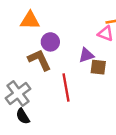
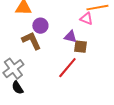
purple triangle: (86, 55) -> (70, 37), turned 32
red line: (66, 88) -> (67, 68), moved, turned 50

